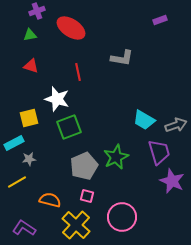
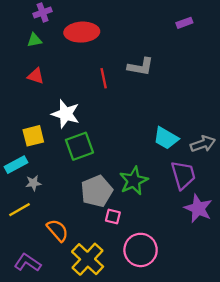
red ellipse: (71, 28) -> (82, 32), turned -36
red line: (78, 72) -> (104, 78), moved
pink square: (87, 196) -> (113, 217), moved
orange semicircle: (50, 200) -> (58, 230), turned 35

